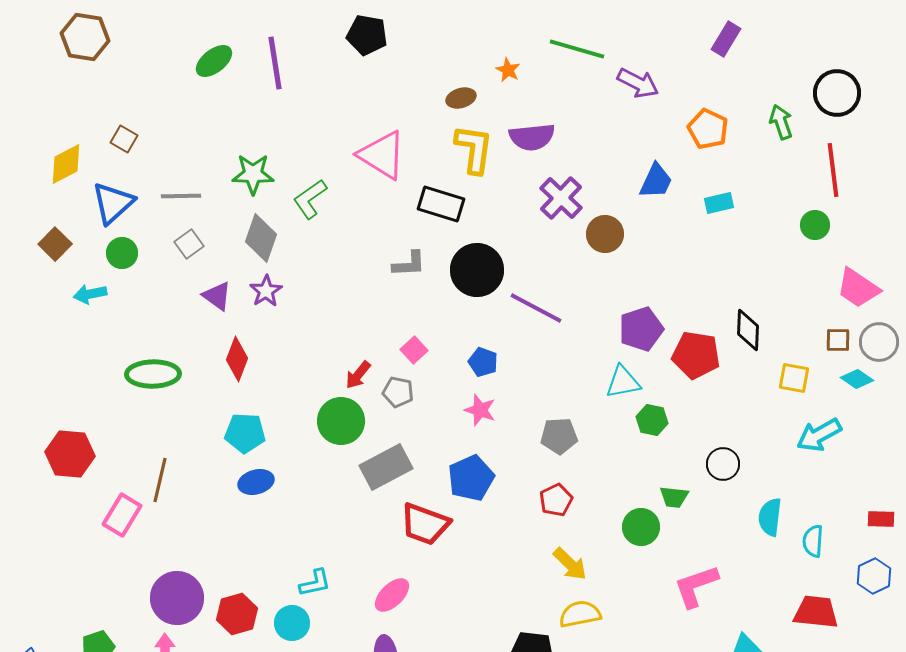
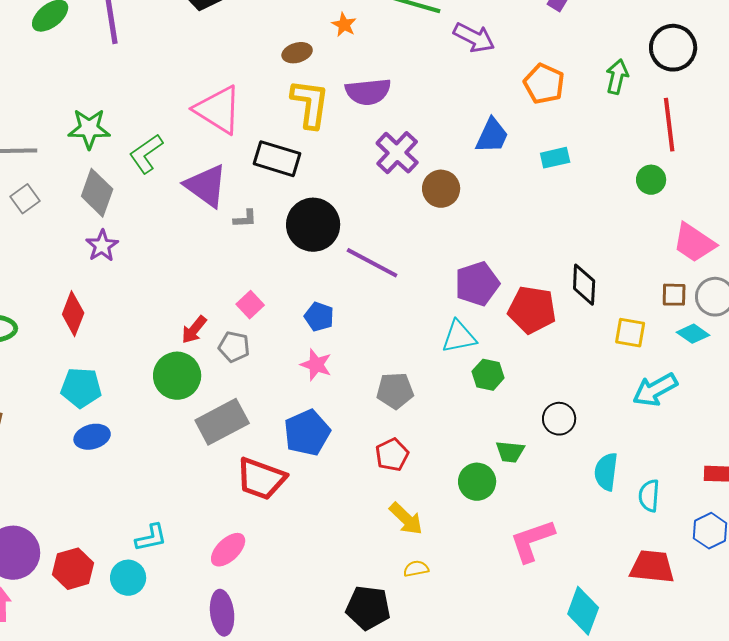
green arrow: (781, 122) -> (617, 77), turned 32
gray L-shape: (409, 264) -> (245, 219), size x0.7
purple triangle: (217, 296) -> (206, 186), moved, size x1.5
yellow semicircle: (580, 614) -> (416, 569), size x0.6

